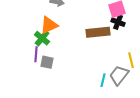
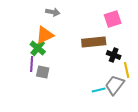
black cross: (118, 22) -> (114, 55), moved
cyan line: (103, 80) -> (99, 90), turned 64

